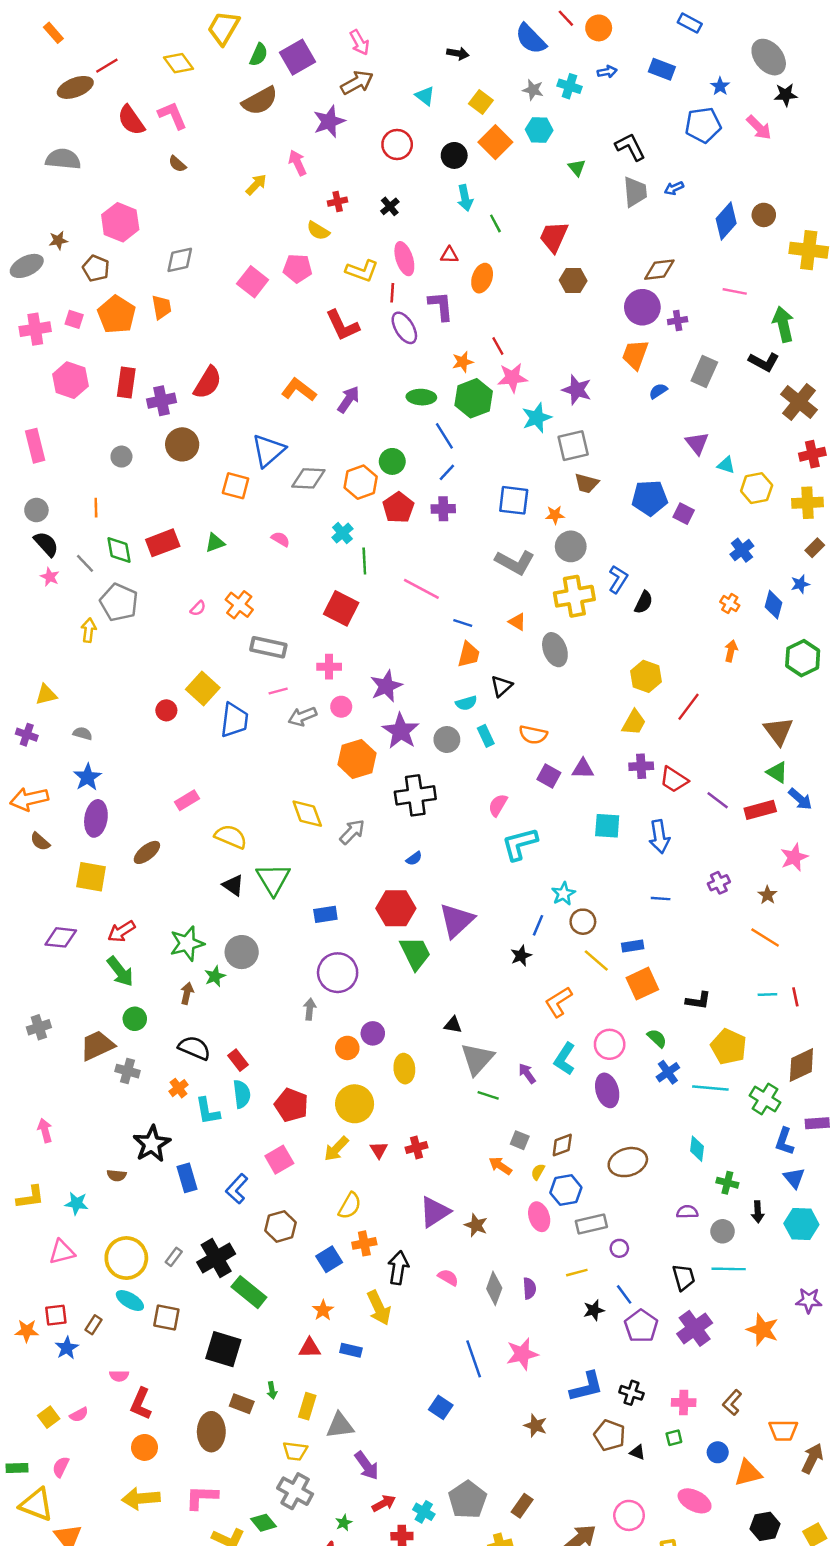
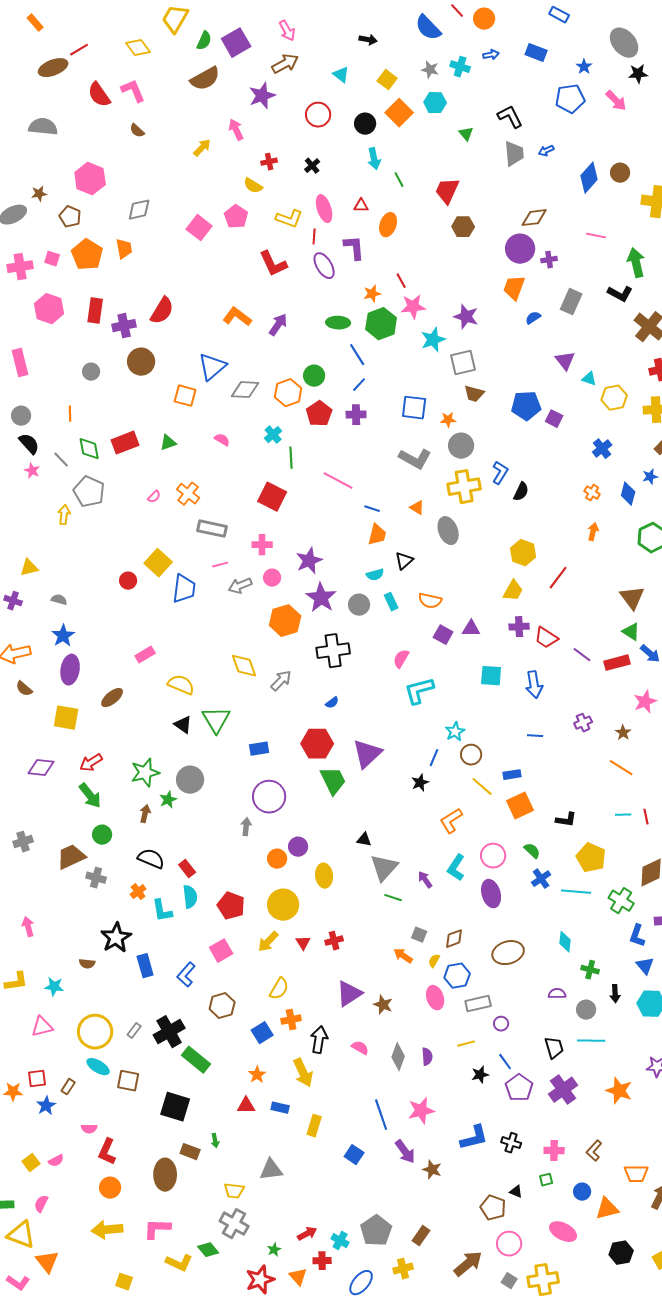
pink pentagon: (298, 268) -> (236, 217), turned 30
yellow rectangle: (307, 1406) -> (314, 1126), moved
brown pentagon: (610, 1435) -> (493, 1208), moved
purple arrow: (367, 1466) -> (405, 1152), moved

